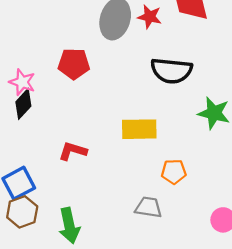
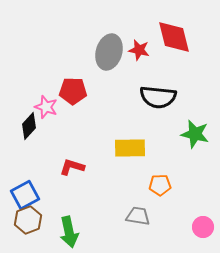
pink star: (22, 82) -> (46, 107), moved

